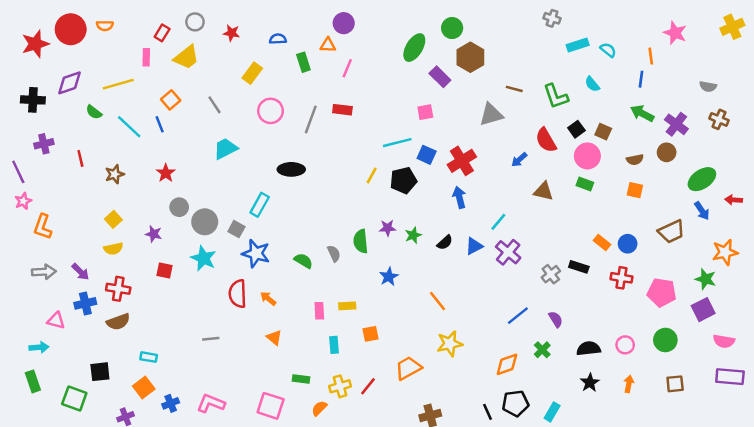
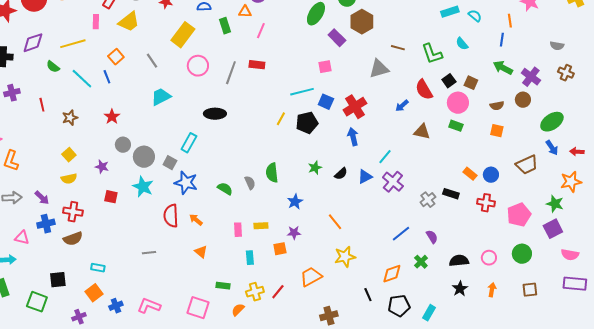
yellow rectangle: (252, 73) -> (183, 35), size x1.4
red arrow: (734, 200) -> (577, 152), moved
purple star: (388, 228) -> (294, 233), moved
pink pentagon: (662, 292) -> (519, 215), turned -30
black line: (487, 412) -> (368, 295), moved

